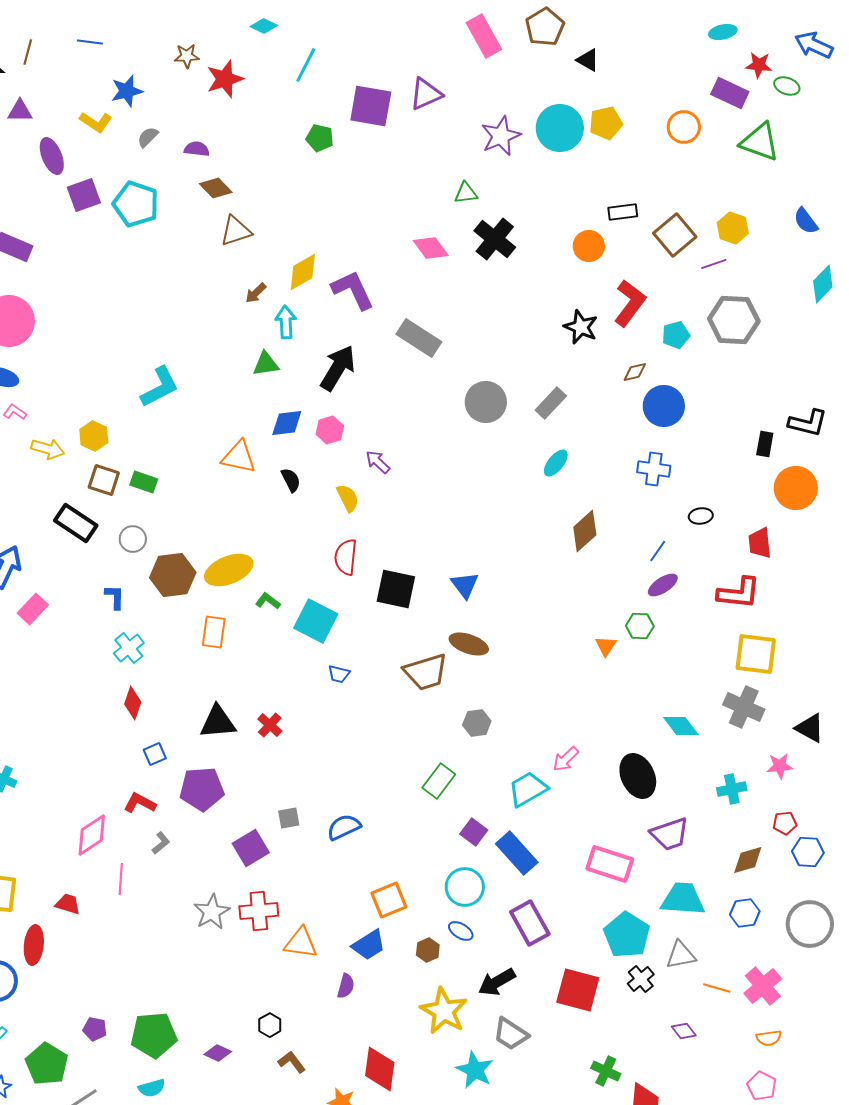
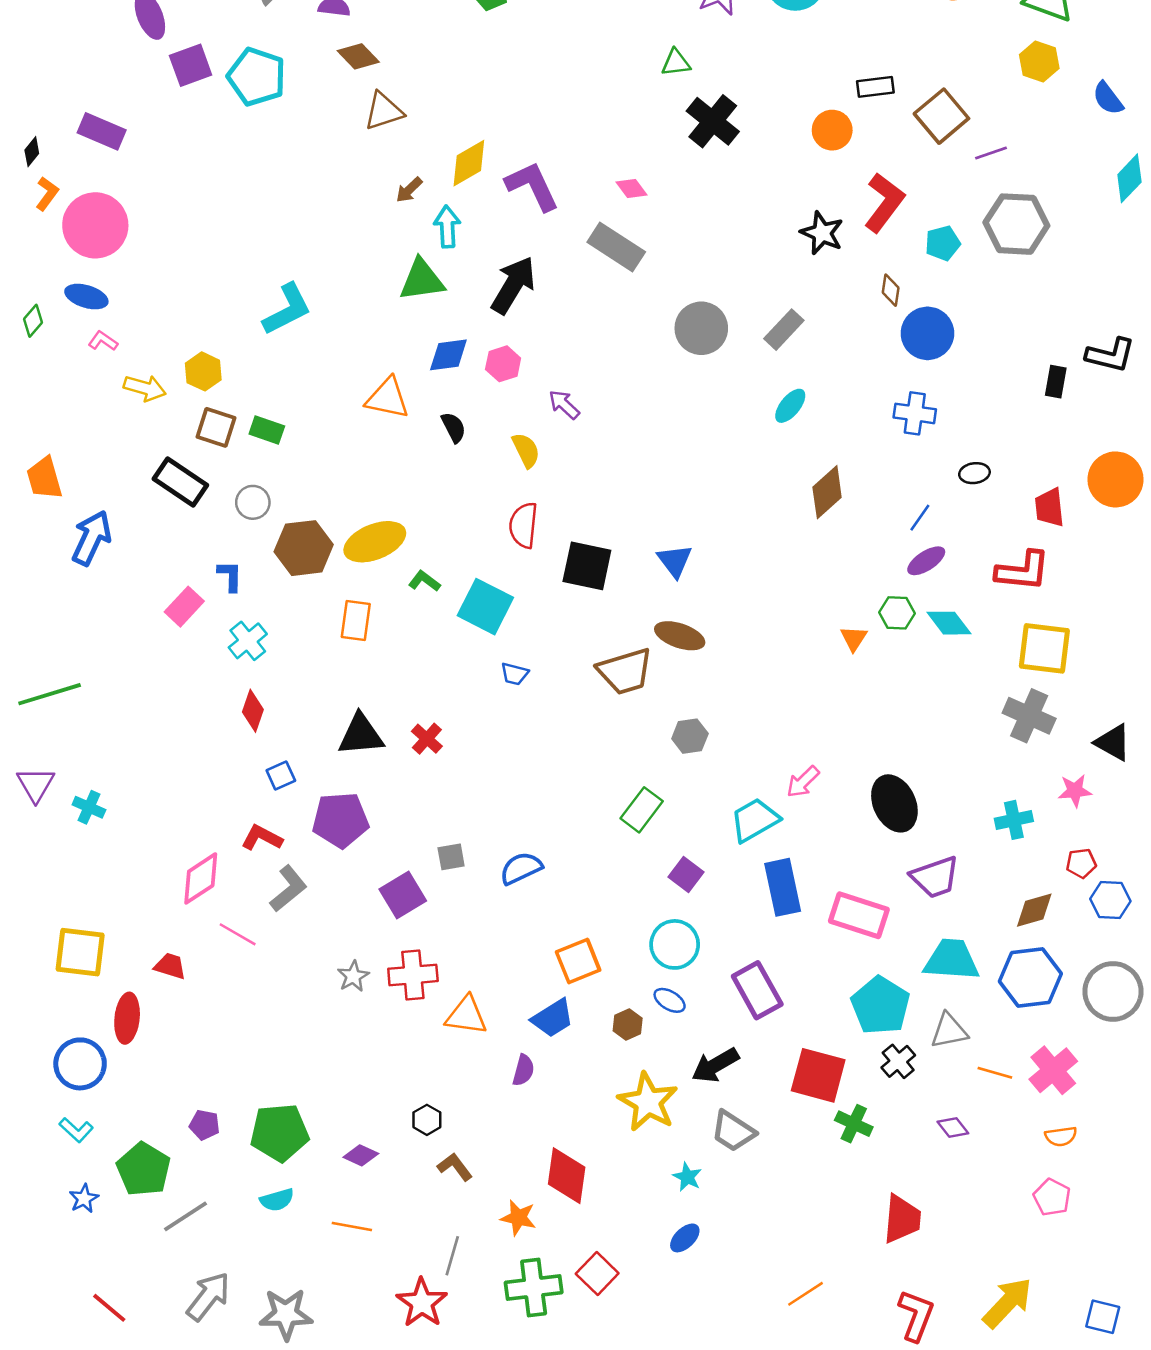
yellow hexagon: (733, 228) -> (1039, 61), moved
pink diamond: (431, 248) -> (631, 189), moved, size x0.7
green triangle: (266, 364) -> (422, 280), size x1.4
brown diamond: (635, 372) -> (891, 290), turned -70
orange circle: (796, 488) -> (1116, 479), moved
pink rectangle: (33, 609) -> (184, 607), moved
cyan diamond: (681, 726) -> (949, 623), moved
gray L-shape: (161, 843) -> (288, 889), size x1.6
blue rectangle: (517, 853) -> (783, 887), moved, turned 30
pink line: (121, 879) -> (238, 934), turned -64
gray star: (212, 912) -> (353, 976), size x0.7
blue hexagon: (745, 913) -> (1030, 978), size x1.6
cyan star: (475, 1070) -> (687, 1177), size x0.6
green cross: (606, 1071) -> (854, 1124), moved

